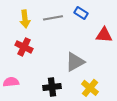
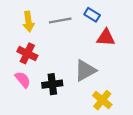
red triangle: (104, 35) -> (106, 38), moved
pink semicircle: (11, 82) -> (23, 80), moved, turned 56
black cross: (52, 87) -> (52, 84), moved

